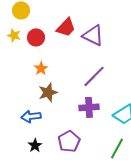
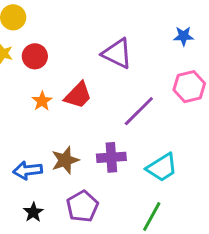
red trapezoid: (66, 27) -> (78, 95), moved
purple line: (94, 76) -> (139, 111), moved
brown star: (48, 92) -> (65, 160), moved

